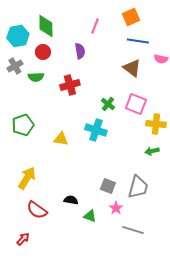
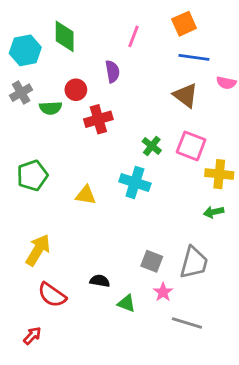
red circle: (43, 52) -> (76, 90), moved

